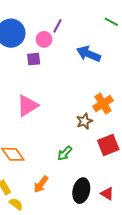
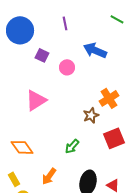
purple line: (57, 26) -> (65, 23), turned -40
pink circle: (44, 39) -> (67, 67), moved
purple square: (34, 59) -> (42, 55), turned 32

